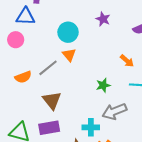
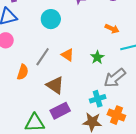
orange triangle: (69, 55) -> (68, 55), moved
orange semicircle: (23, 77) -> (23, 72), turned -35

